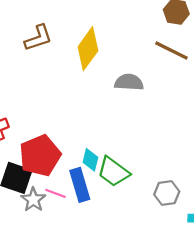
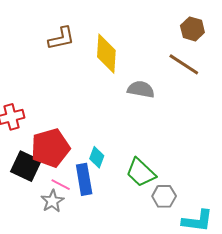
yellow diamond: (88, 49) -> (106, 54), turned -39
green trapezoid: (113, 172) -> (141, 173), moved
gray star: (33, 200) -> (52, 201), moved

